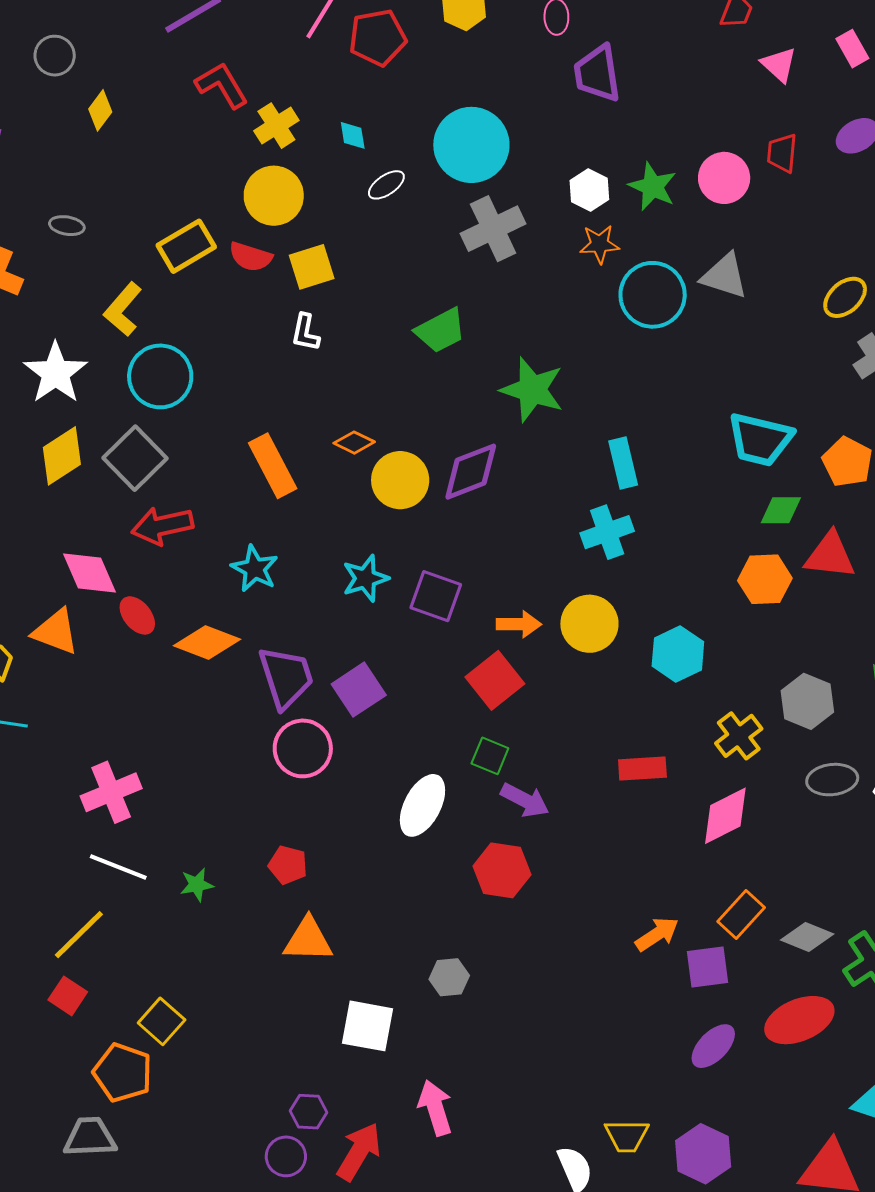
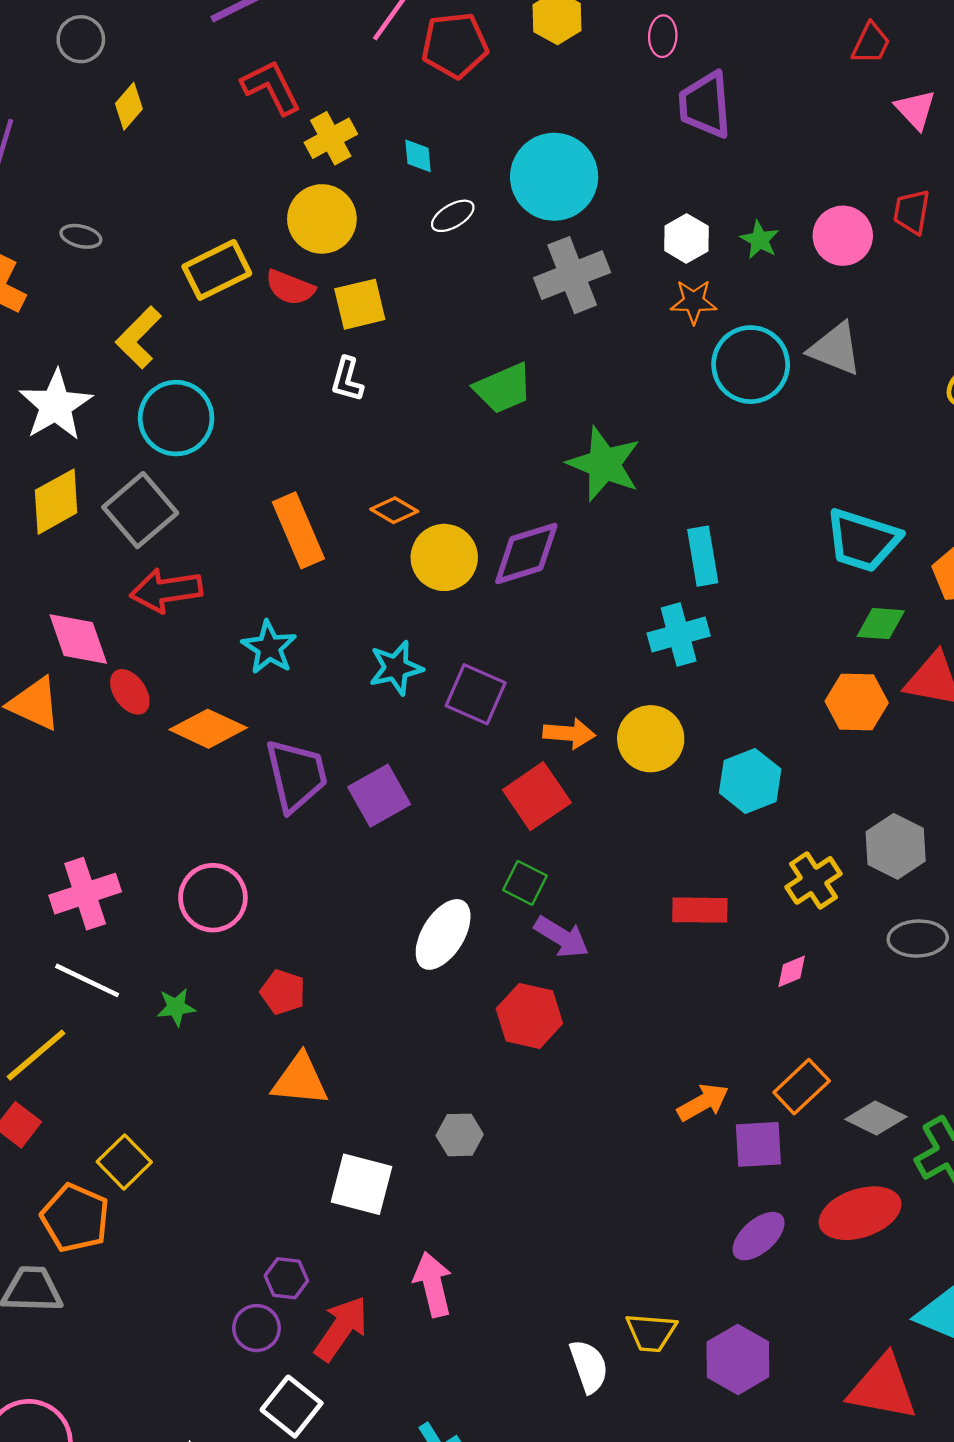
green star: (653, 187) -> (760, 240), size x0.7
pink circle: (303, 748) -> (213, 898), moved
pink diamond: (725, 816) -> (792, 971), size x0.5

